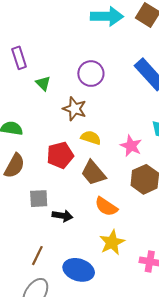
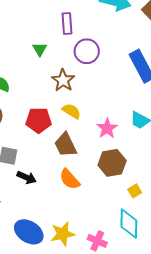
purple rectangle: (19, 58) -> (67, 23), moved
yellow star: (112, 242) -> (63, 234), moved

